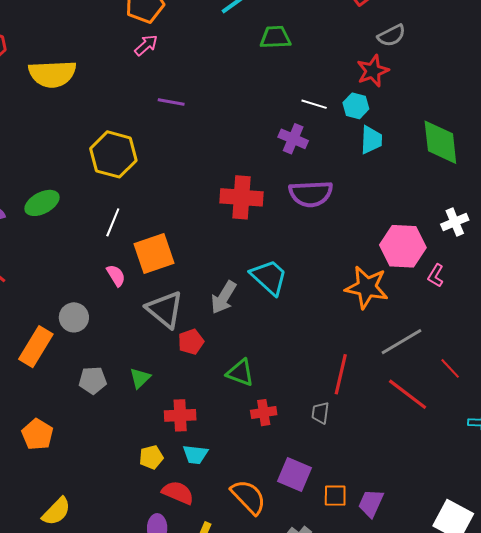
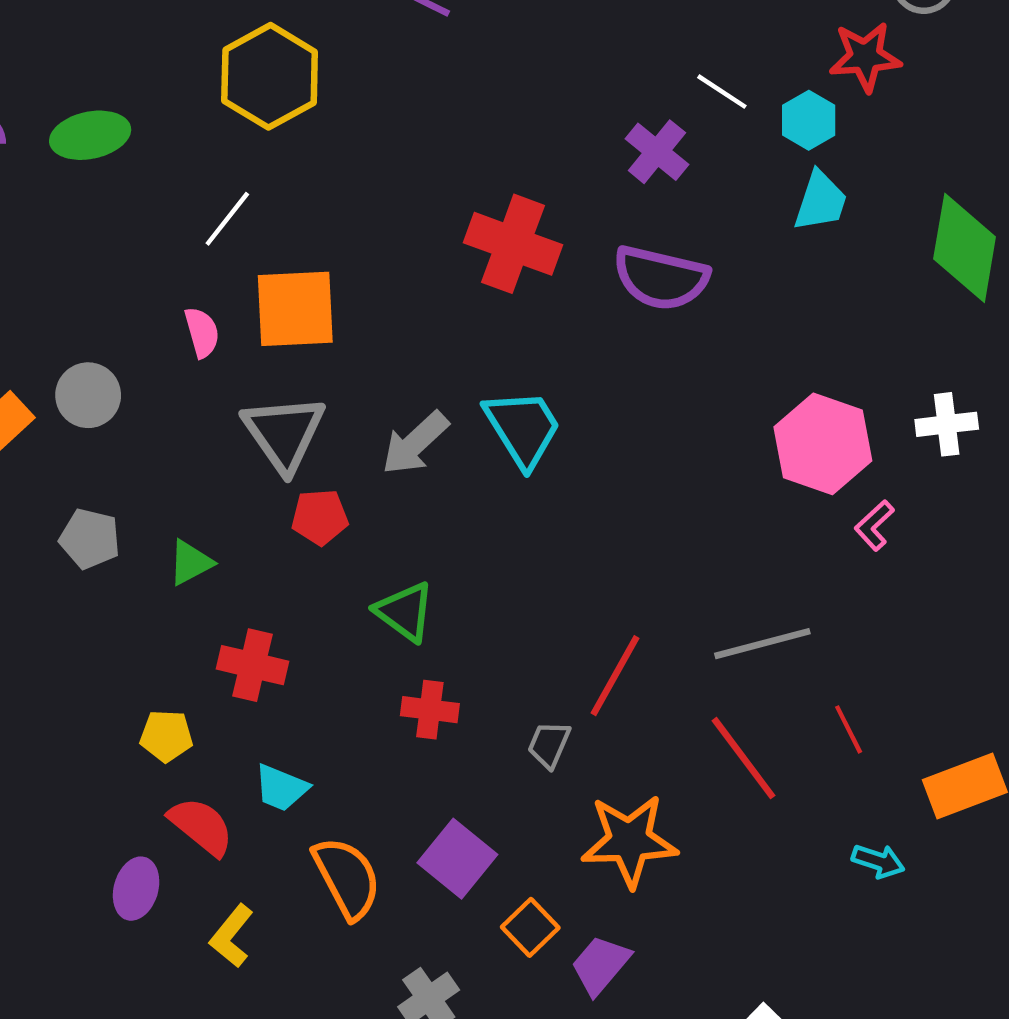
orange star: (367, 287) -> (629, 841), moved, turned -30
cyan trapezoid: (195, 454) -> (281, 788), moved
orange square: (335, 496) -> (530, 927), turned 30

